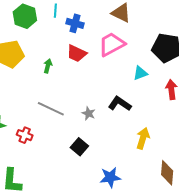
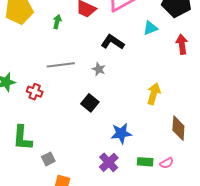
black L-shape: (120, 104) -> (113, 42), moved
gray line: (51, 109) -> (61, 65), turned -32

